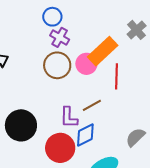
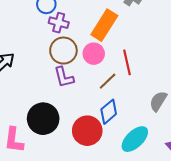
pink circle: (86, 64) -> (94, 54), moved
red line: (116, 76) -> (127, 62), moved
purple L-shape: (69, 117) -> (64, 77), moved

